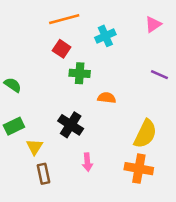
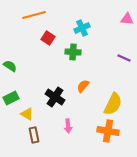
orange line: (64, 19) -> (34, 15), moved
pink triangle: (153, 24) -> (127, 19), moved, turned 40
green cross: (80, 73) -> (73, 52), moved
orange semicircle: (107, 98) -> (83, 86), moved, turned -56
yellow triangle: (35, 147) -> (27, 114), turned -32

